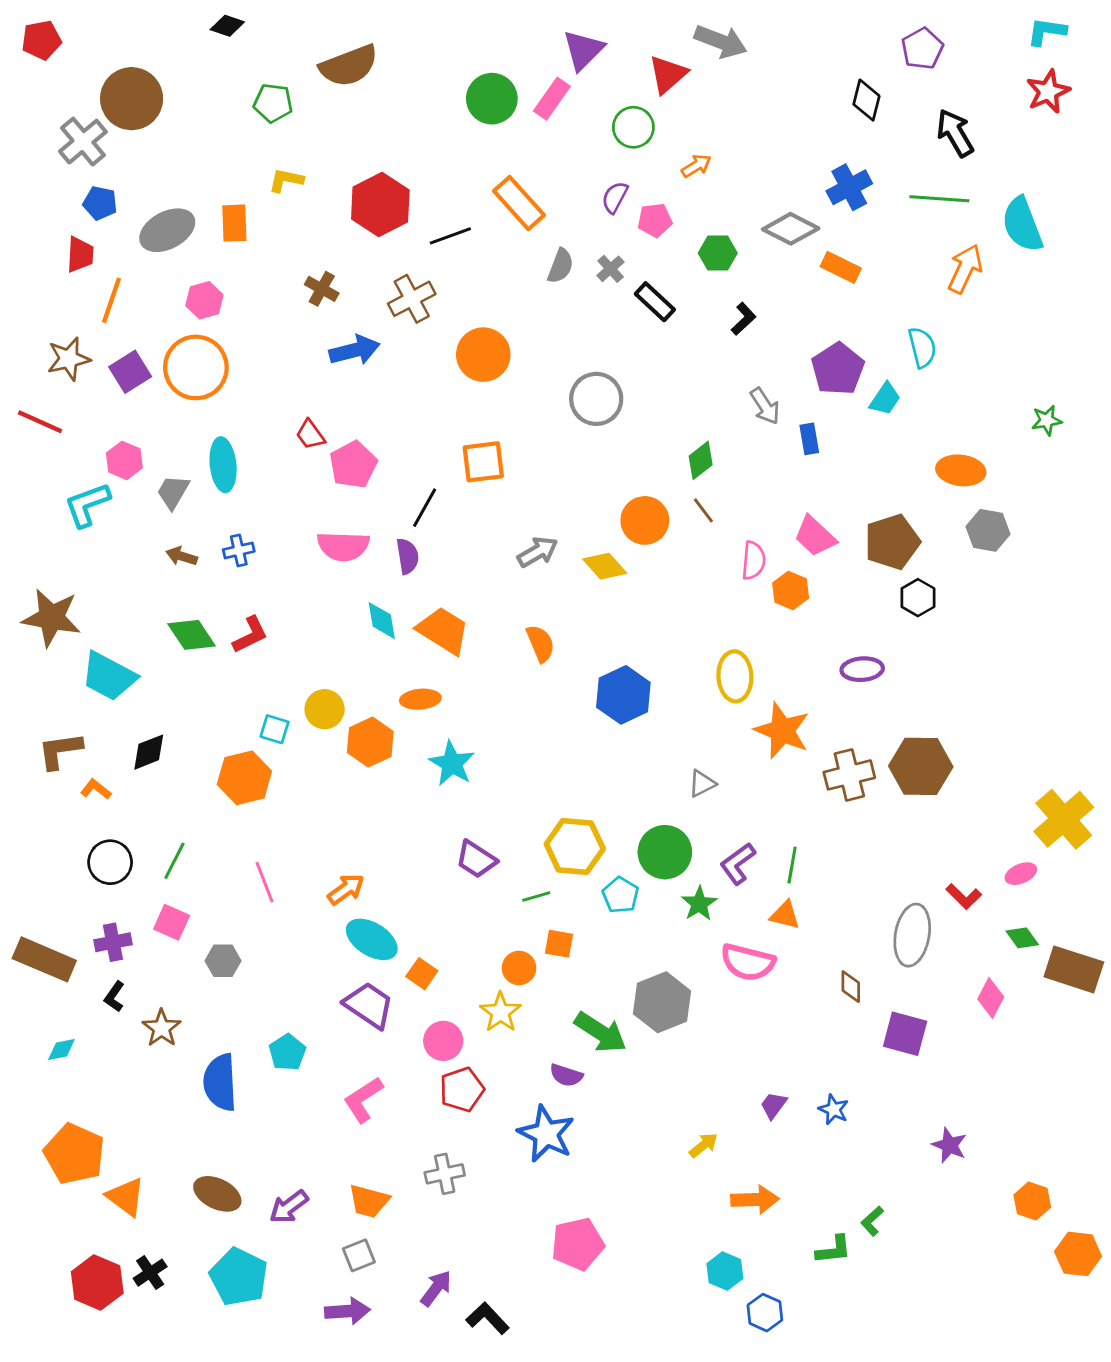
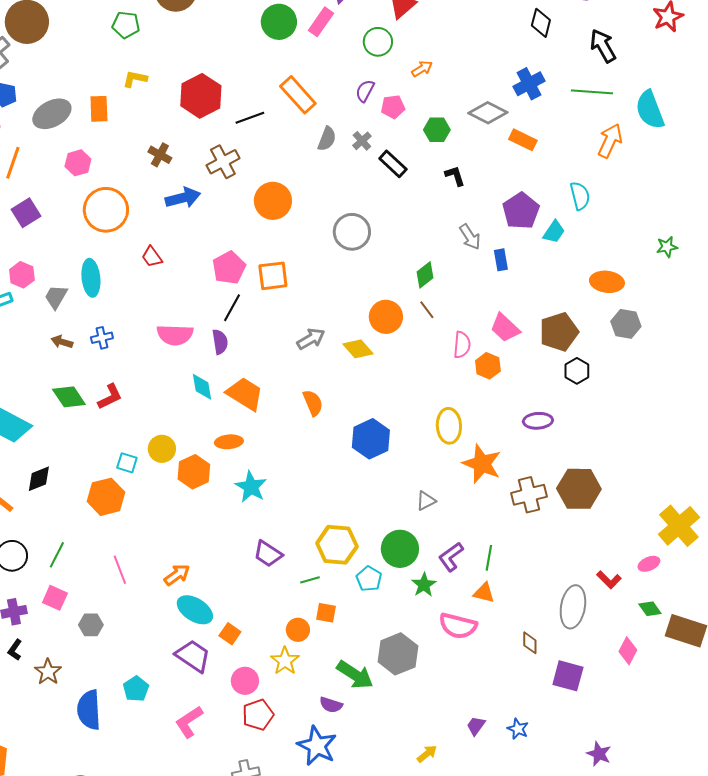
black L-shape: (743, 319) -> (455, 176), turned -65
orange circle: (196, 367) -> (106, 210), moved
pink pentagon: (353, 465) -> (229, 268), moved

